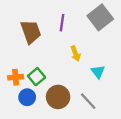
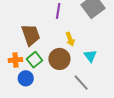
brown trapezoid: (31, 32) -> (31, 35), moved
brown circle: (58, 97) -> (59, 59), moved

